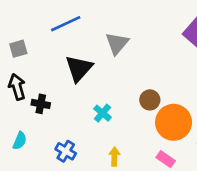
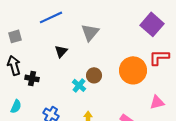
black triangle: (79, 68) -> (61, 51), size x0.6
brown circle: (150, 100) -> (94, 75), moved
orange circle: (174, 122) -> (133, 70), moved

